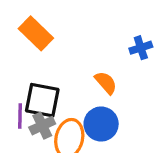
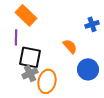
purple line: (20, 116) -> (16, 37), moved
blue circle: (101, 124) -> (88, 69), moved

